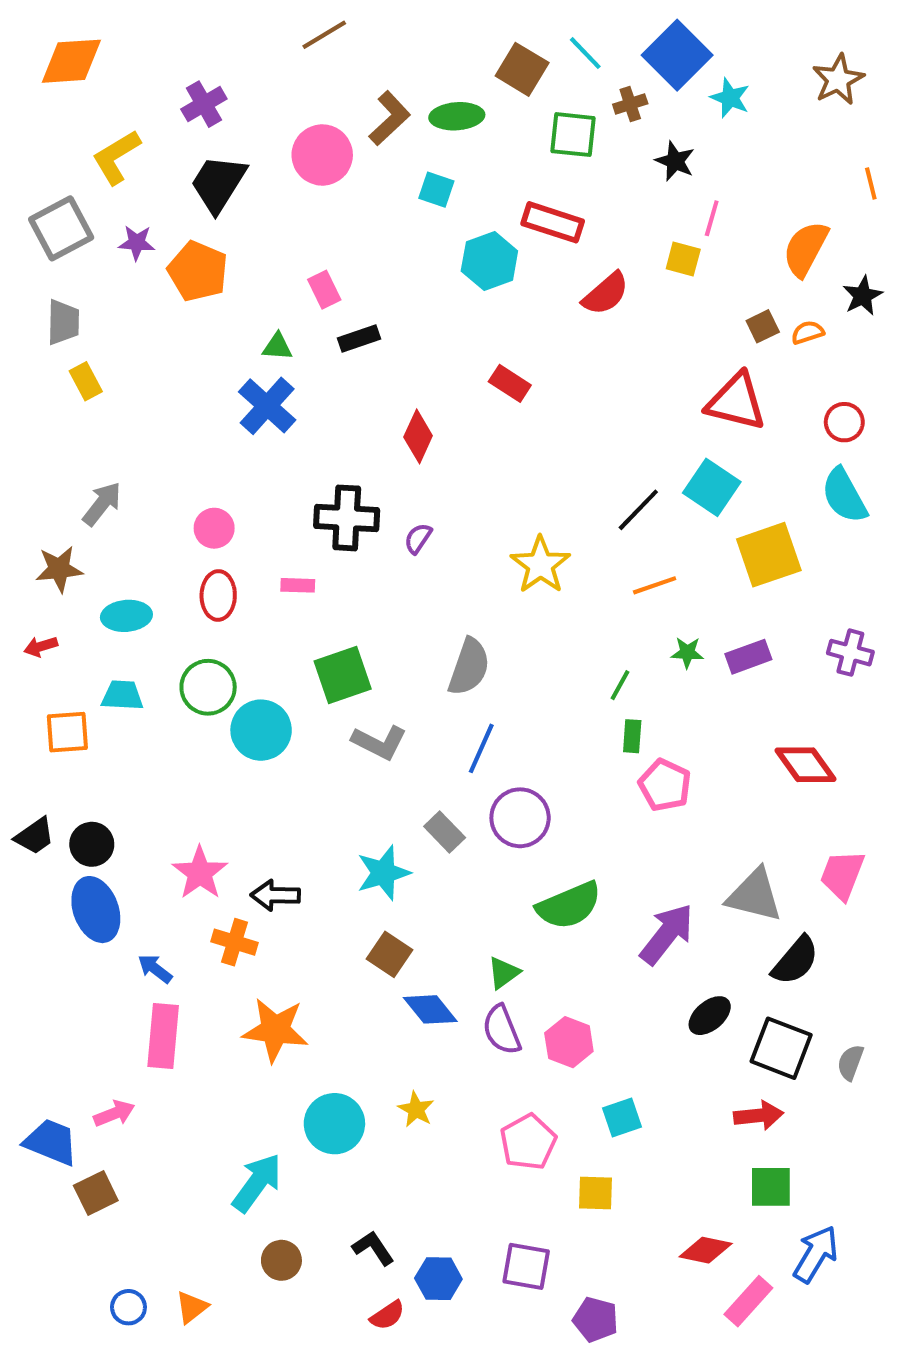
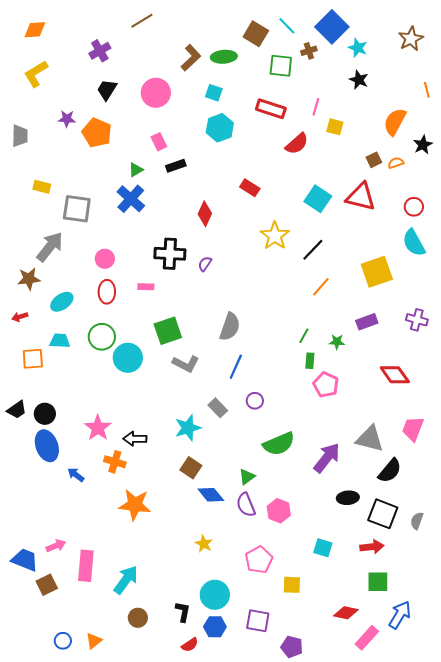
brown line: (324, 35) -> (142, 21), moved
orange diamond: (71, 61) -> (35, 30), size x0.7
pink circle: (322, 155) -> (156, 93), moved
yellow L-shape: (116, 157) -> (36, 74), moved
black star: (675, 161) -> (359, 80), moved
black trapezoid: (218, 184) -> (107, 90), size x0.7
pink line: (712, 218) -> (316, 107), moved
gray square: (61, 228) -> (77, 209), moved, turned 36
cyan hexagon: (489, 261) -> (220, 128), moved
gray trapezoid: (63, 322) -> (20, 136), moved
green triangle: (277, 347) -> (136, 170), turned -35
yellow rectangle: (86, 381) -> (42, 187), turned -48
cyan square: (712, 487) -> (318, 199), moved
gray arrow: (102, 504) -> (50, 247), size x1.4
yellow star: (540, 565) -> (275, 236), moved
orange line: (655, 585) -> (321, 287), turned -30
cyan ellipse: (126, 616) -> (62, 302), turned -30
green star: (687, 653) -> (337, 342), moved
purple circle: (520, 818) -> (255, 401), size x0.6
black ellipse: (710, 1016) -> (348, 498), turned 35
pink rectangle: (163, 1036) -> (86, 566), moved
cyan square: (622, 1118) -> (323, 548), moved, turned 36
cyan circle: (334, 1124) -> (215, 595), moved
black L-shape: (373, 1248) -> (183, 612), turned 45

